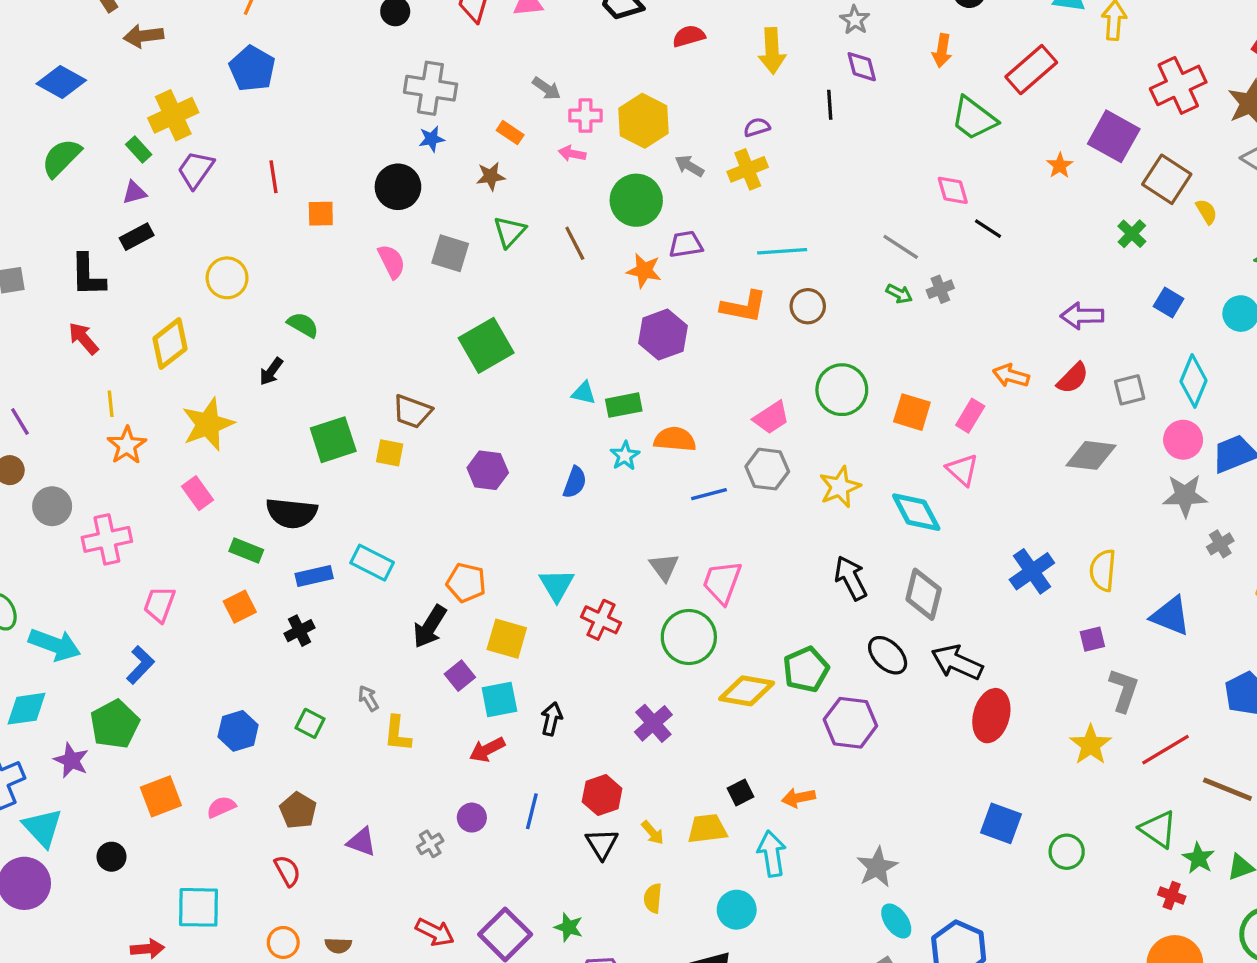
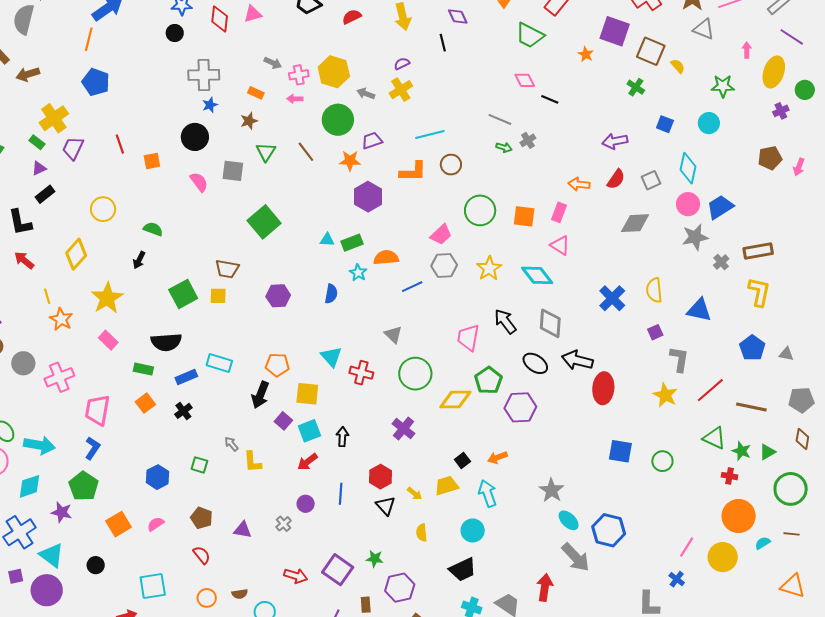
pink trapezoid: (722, 582) -> (468, 337), moved
pink trapezoid: (159, 604) -> (97, 410), size x1.4

